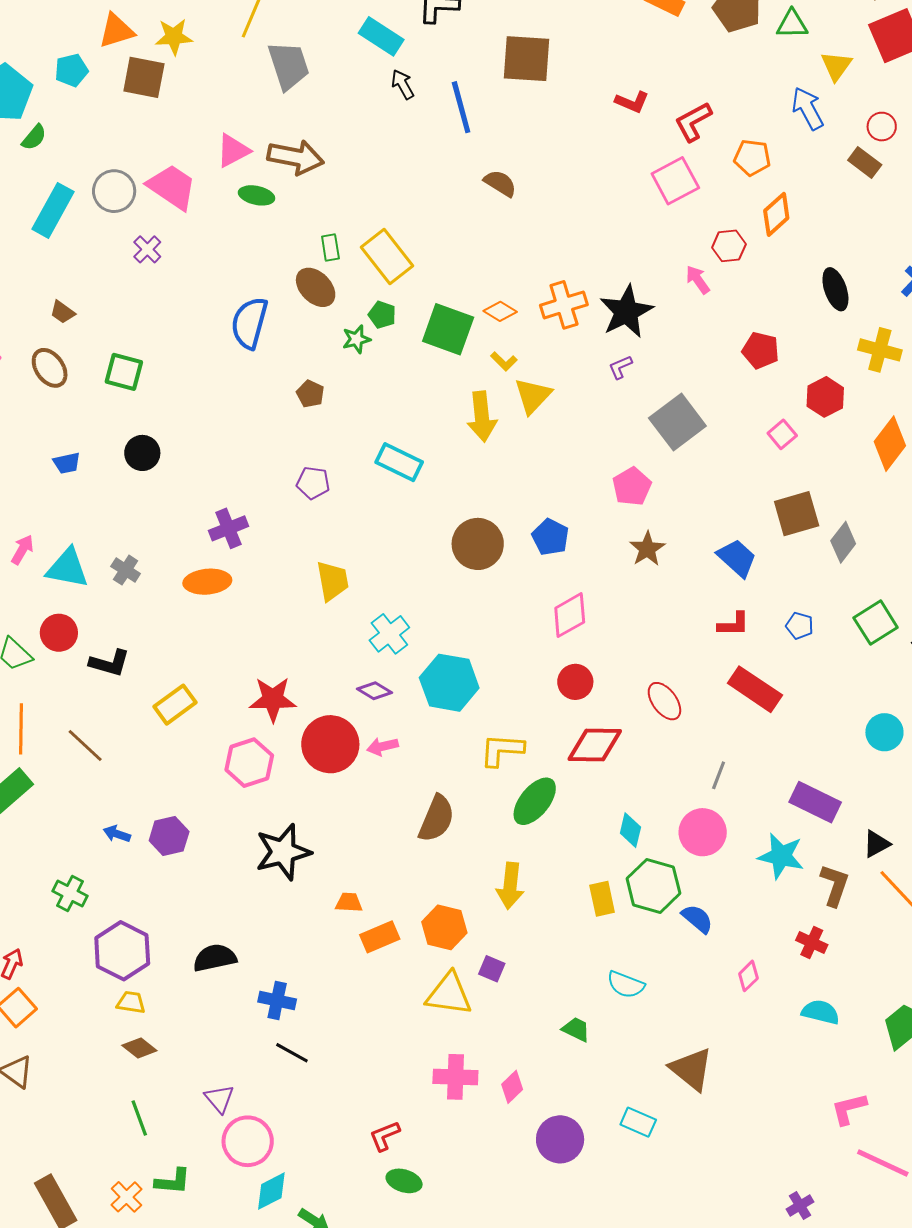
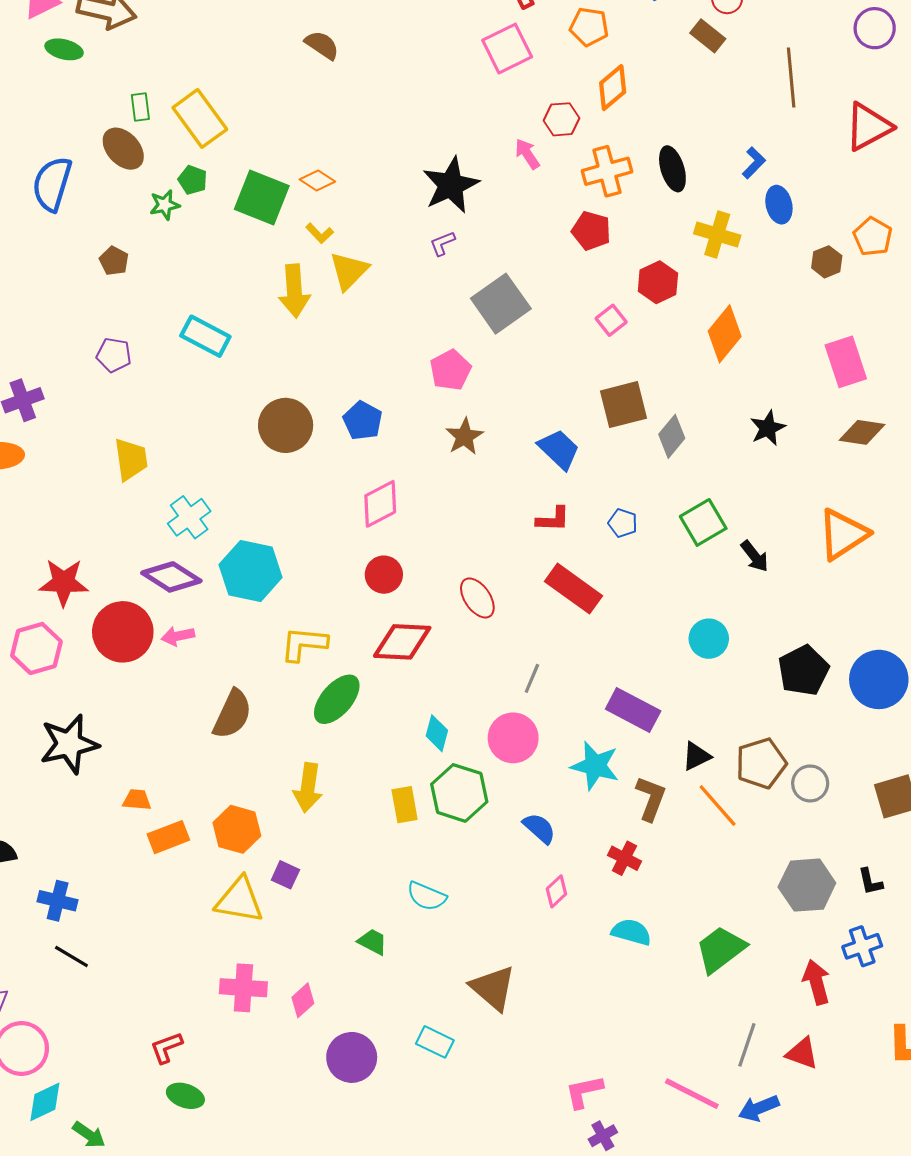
orange cross: (564, 305) -> (607, 171), moved
purple diamond: (374, 691) -> (171, 577), size x1.6
blue semicircle: (697, 919) -> (539, 828), moved
pink L-shape: (849, 1109) -> (584, 1092), moved

